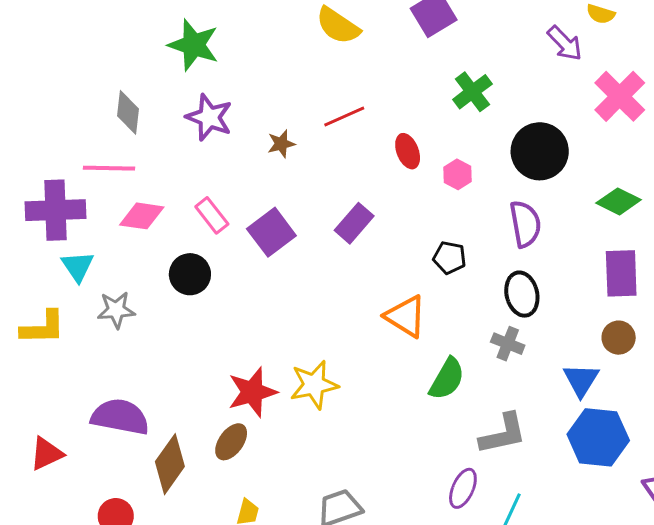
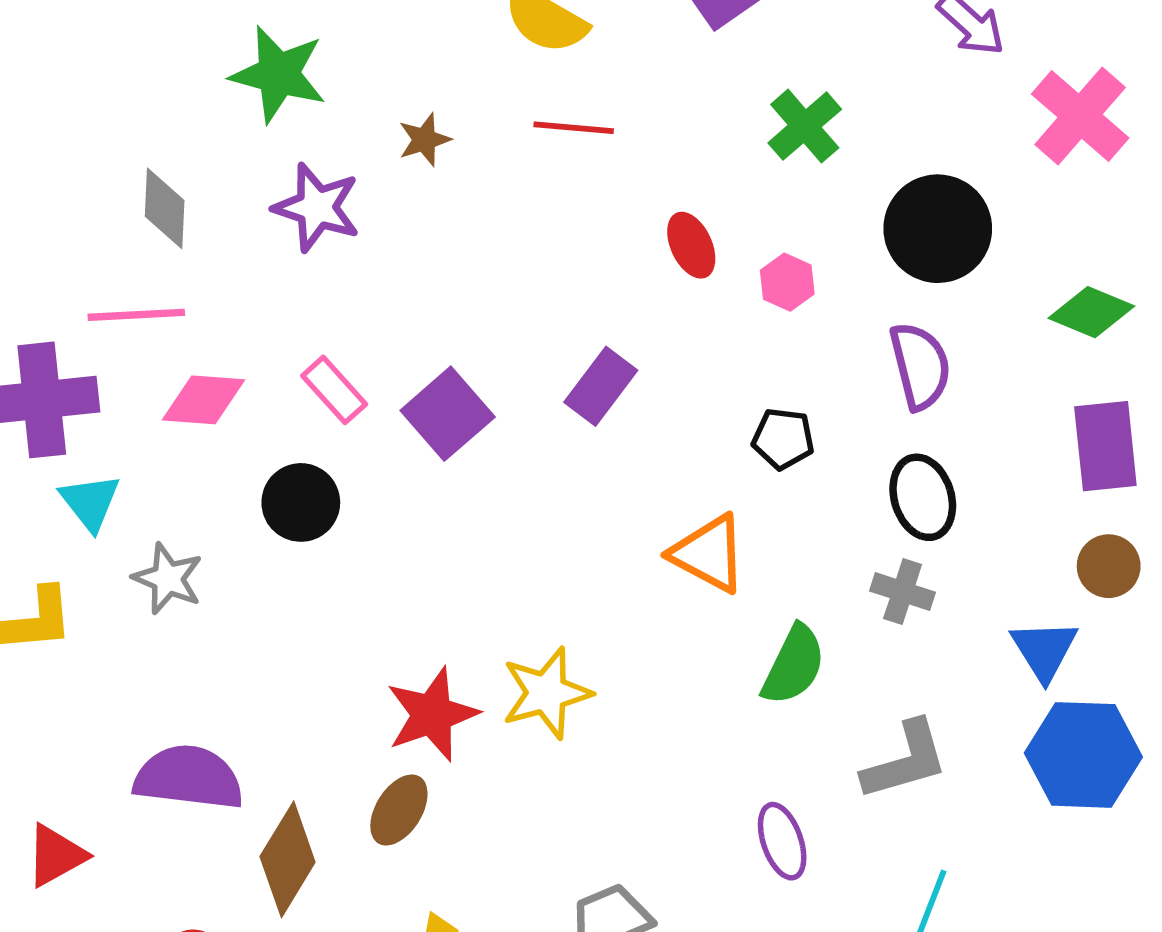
red line: (344, 116) -> (574, 128), moved, turned 33
brown star: (281, 144) -> (424, 140), moved
gray star: (116, 310) -> (168, 579), turned 30
purple ellipse: (463, 488) -> (782, 841), moved, turned -39

